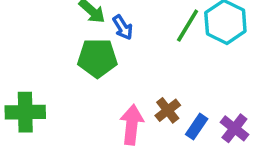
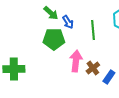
green line: (188, 26) -> (93, 30), moved, turned -36
pink arrow: (132, 125) -> (76, 61), moved

